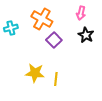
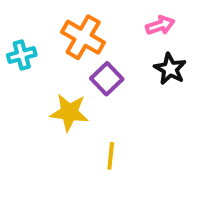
pink arrow: (81, 13) -> (160, 25), turned -120
yellow star: (35, 73) -> (69, 112), moved

